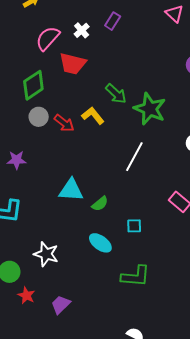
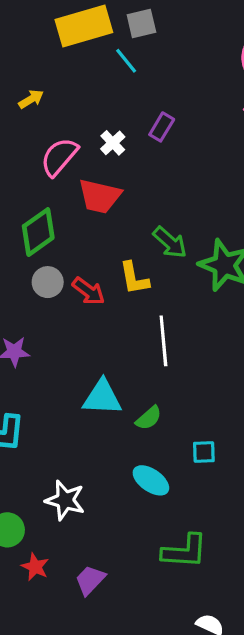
yellow L-shape: (93, 116) -> (134, 278), turned -150
white line: (134, 157) -> (163, 341), moved, turned -32
green L-shape: (136, 276) -> (185, 551), moved

